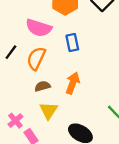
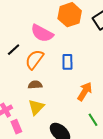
blue rectangle: (72, 43) -> (67, 62), moved
orange arrow: (73, 83) -> (85, 91), moved

